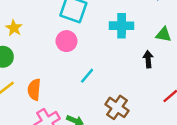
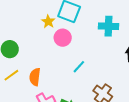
yellow star: (14, 28) -> (48, 21), moved

